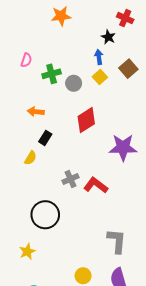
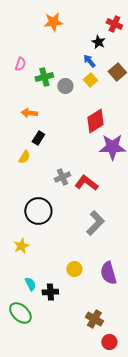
blue arrow: (99, 57) -> (89, 61), turned -32
red diamond: (86, 120) -> (95, 121), moved
gray L-shape: (117, 241) -> (95, 223), moved, turned 40

